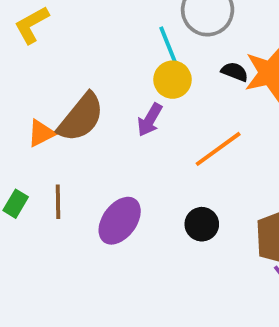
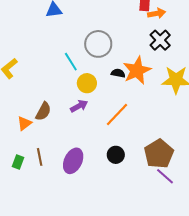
cyan line: (168, 45) -> (71, 62), moved
brown semicircle: (81, 117) -> (43, 111), size x0.7
purple arrow: (150, 120) -> (79, 106), turned -138

